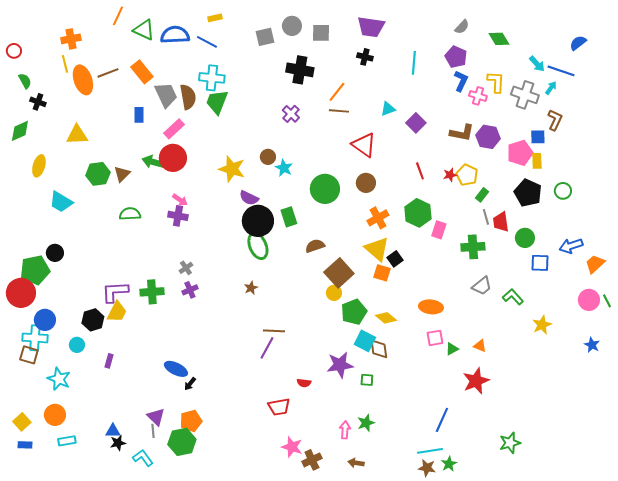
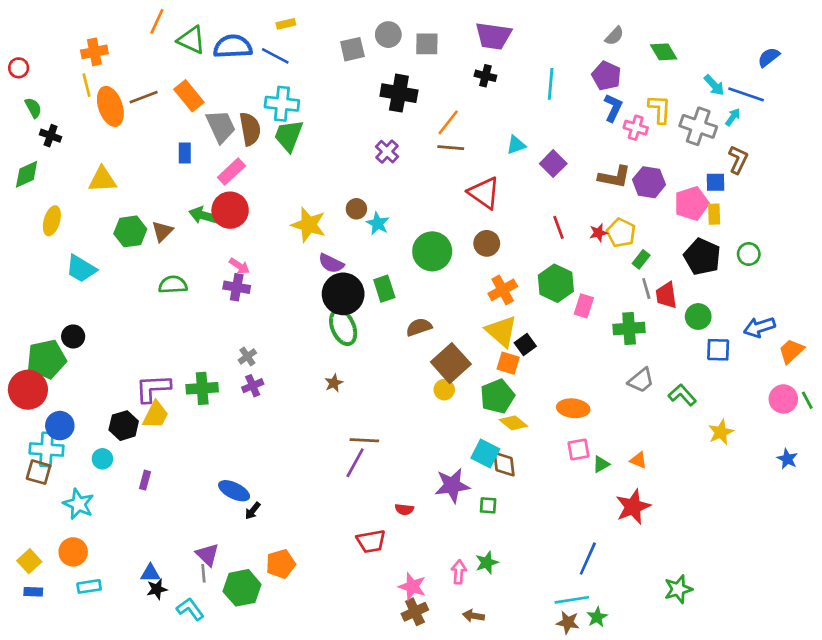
green pentagon: (354, 312) -> (497, 396), moved
orange pentagon: (191, 421) -> (281, 564), moved
pink star: (292, 447) -> (412, 586), moved

